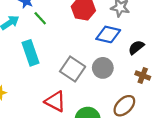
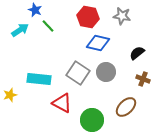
blue diamond: (108, 34) -> (98, 43), moved
cyan rectangle: (30, 53) -> (39, 79), moved, turned -65

